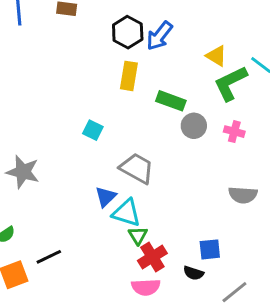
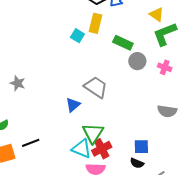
cyan square: (93, 130) -> (77, 36), moved
gray star: (23, 172) -> (18, 83), size x0.7
cyan triangle: (126, 213) -> (81, 149), moved
green triangle: (138, 236) -> (93, 133), size x1.6
black semicircle: (194, 273) -> (137, 163), moved

